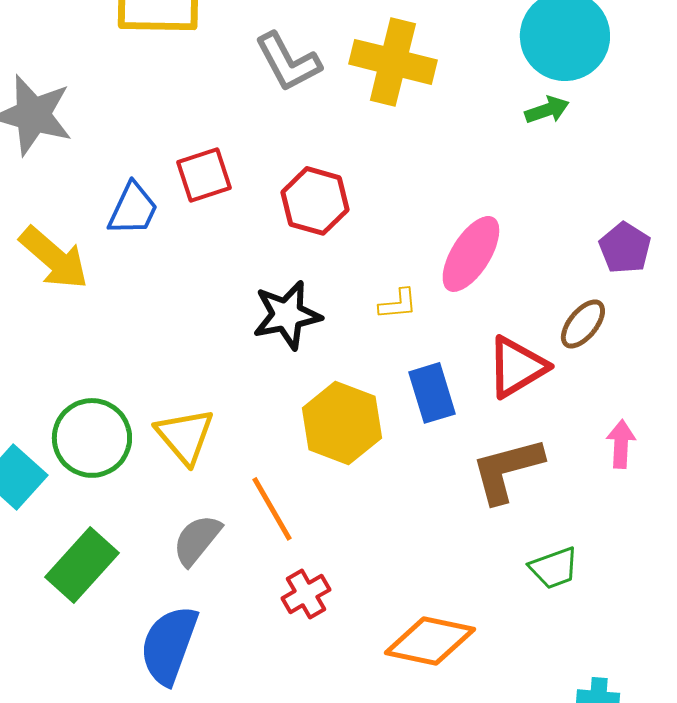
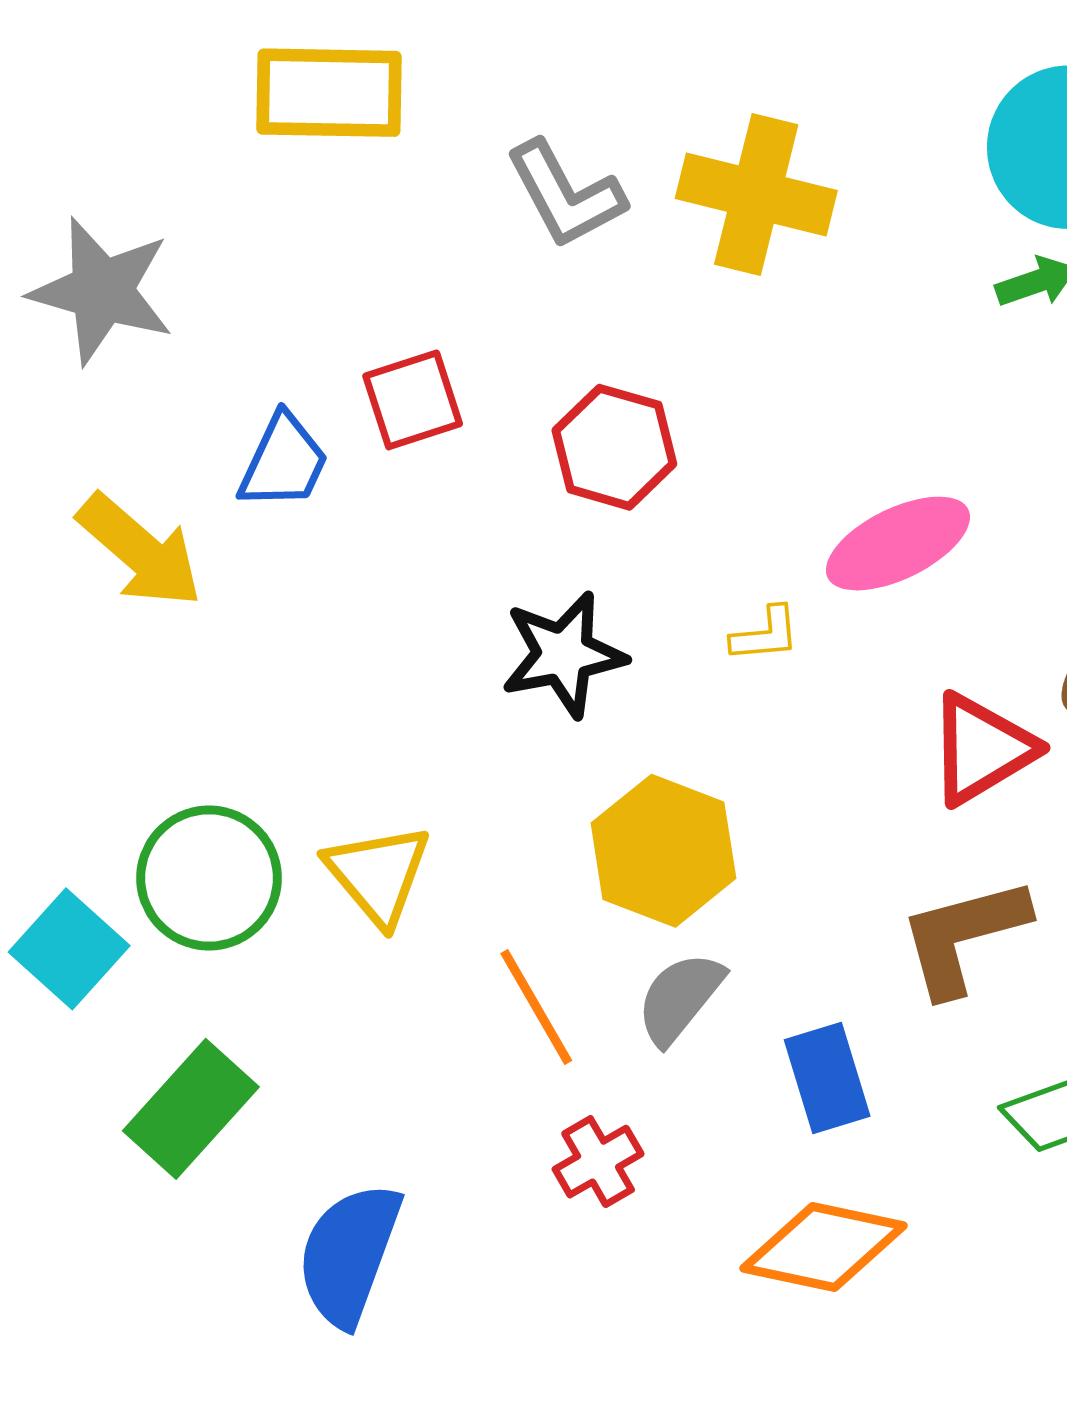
pink ellipse: (471, 254) -> (898, 544), turned 32
blue rectangle: (432, 393) -> (827, 1078), moved
gray semicircle: (197, 540) -> (680, 998), moved

